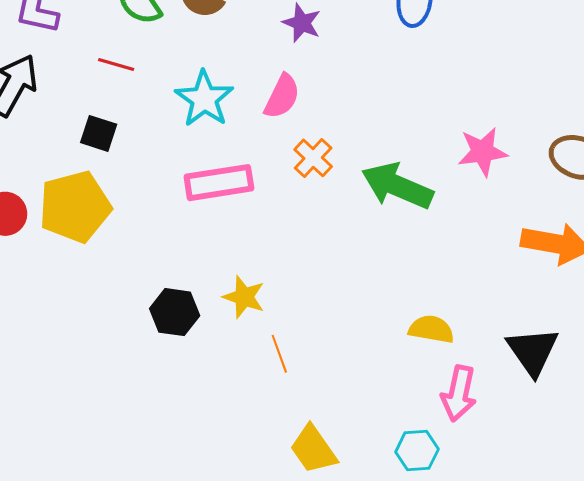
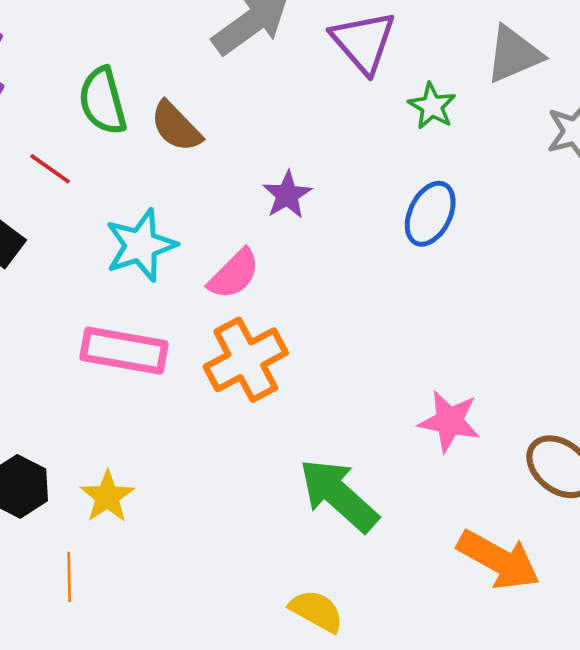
orange cross: (313, 158) -> (246, 360), size x1.6
green arrow: (397, 186) -> (339, 495), moved
orange line: (279, 354) -> (69, 577), moved

